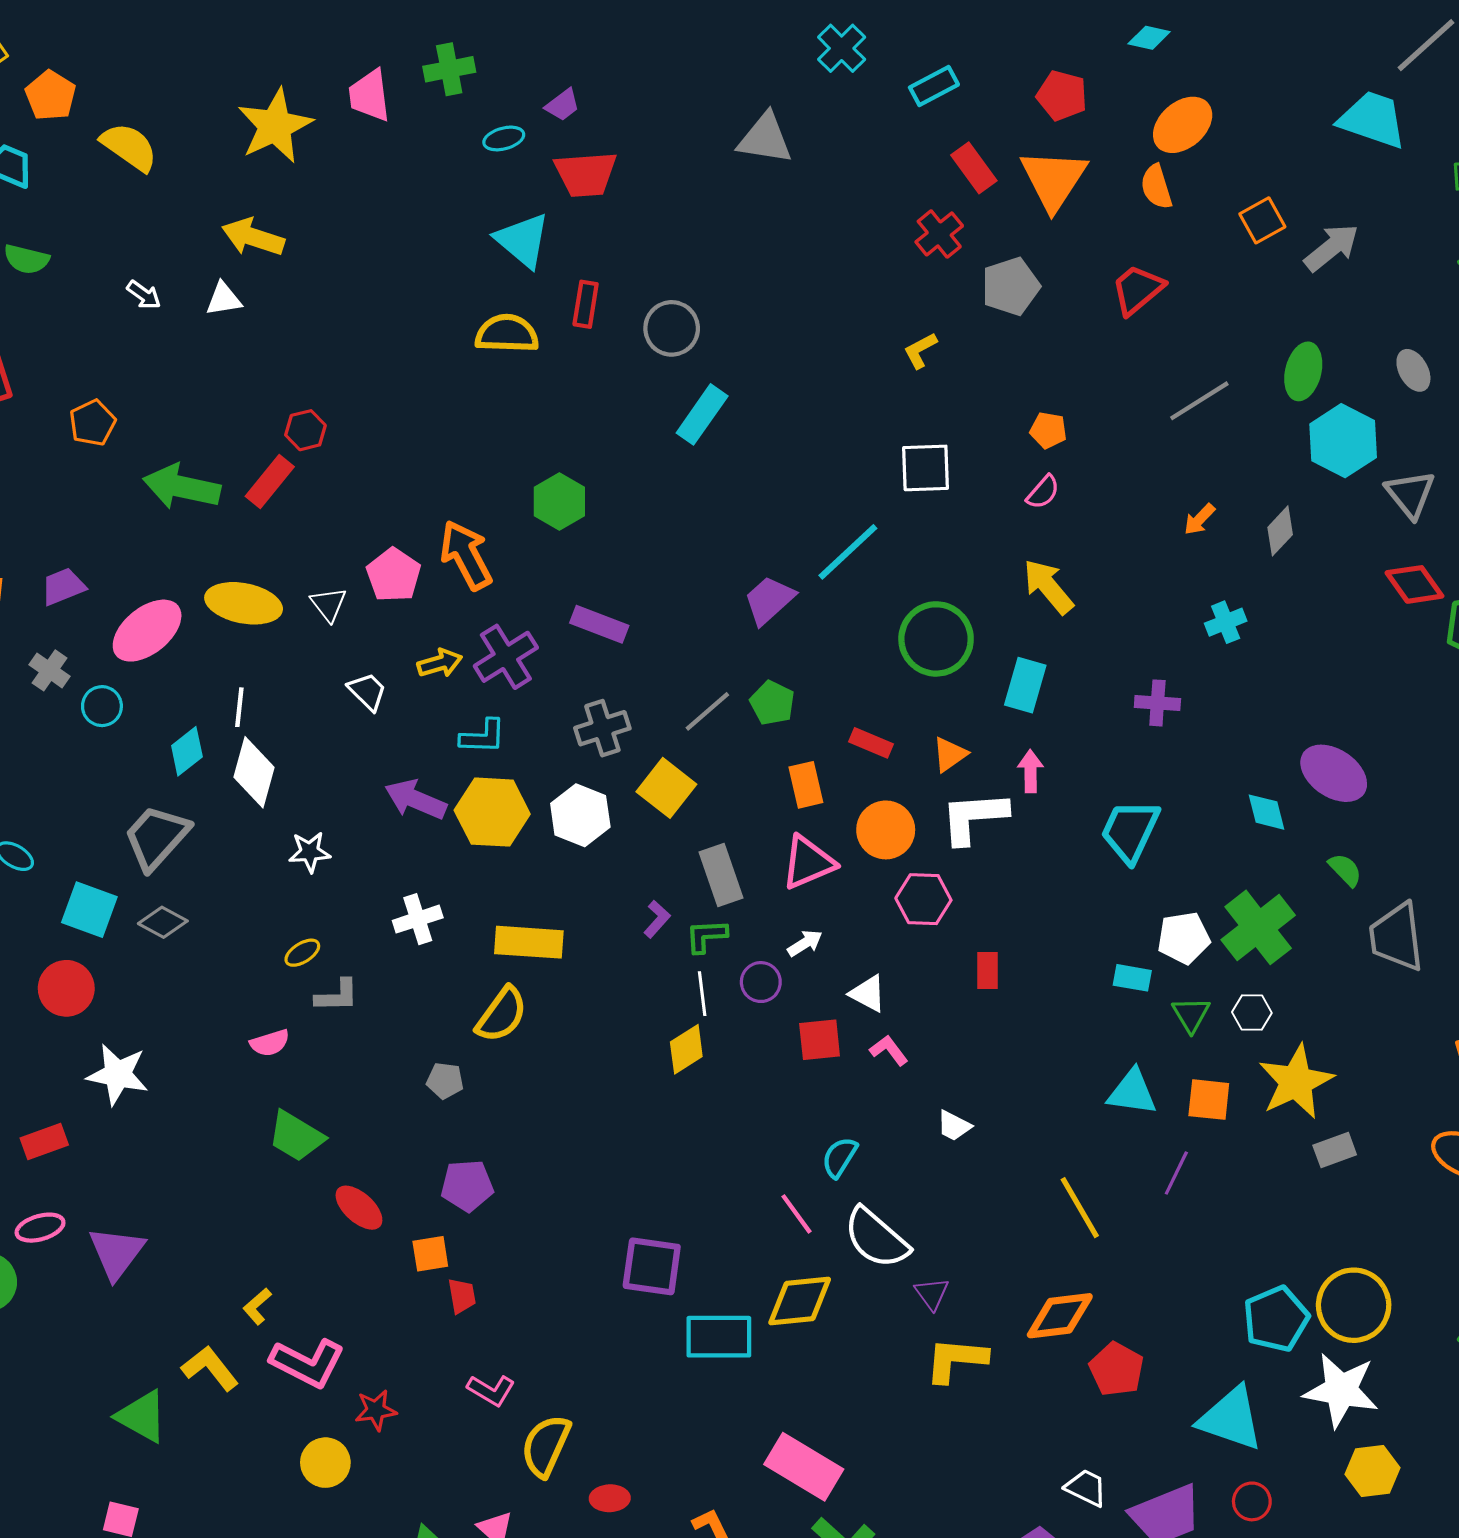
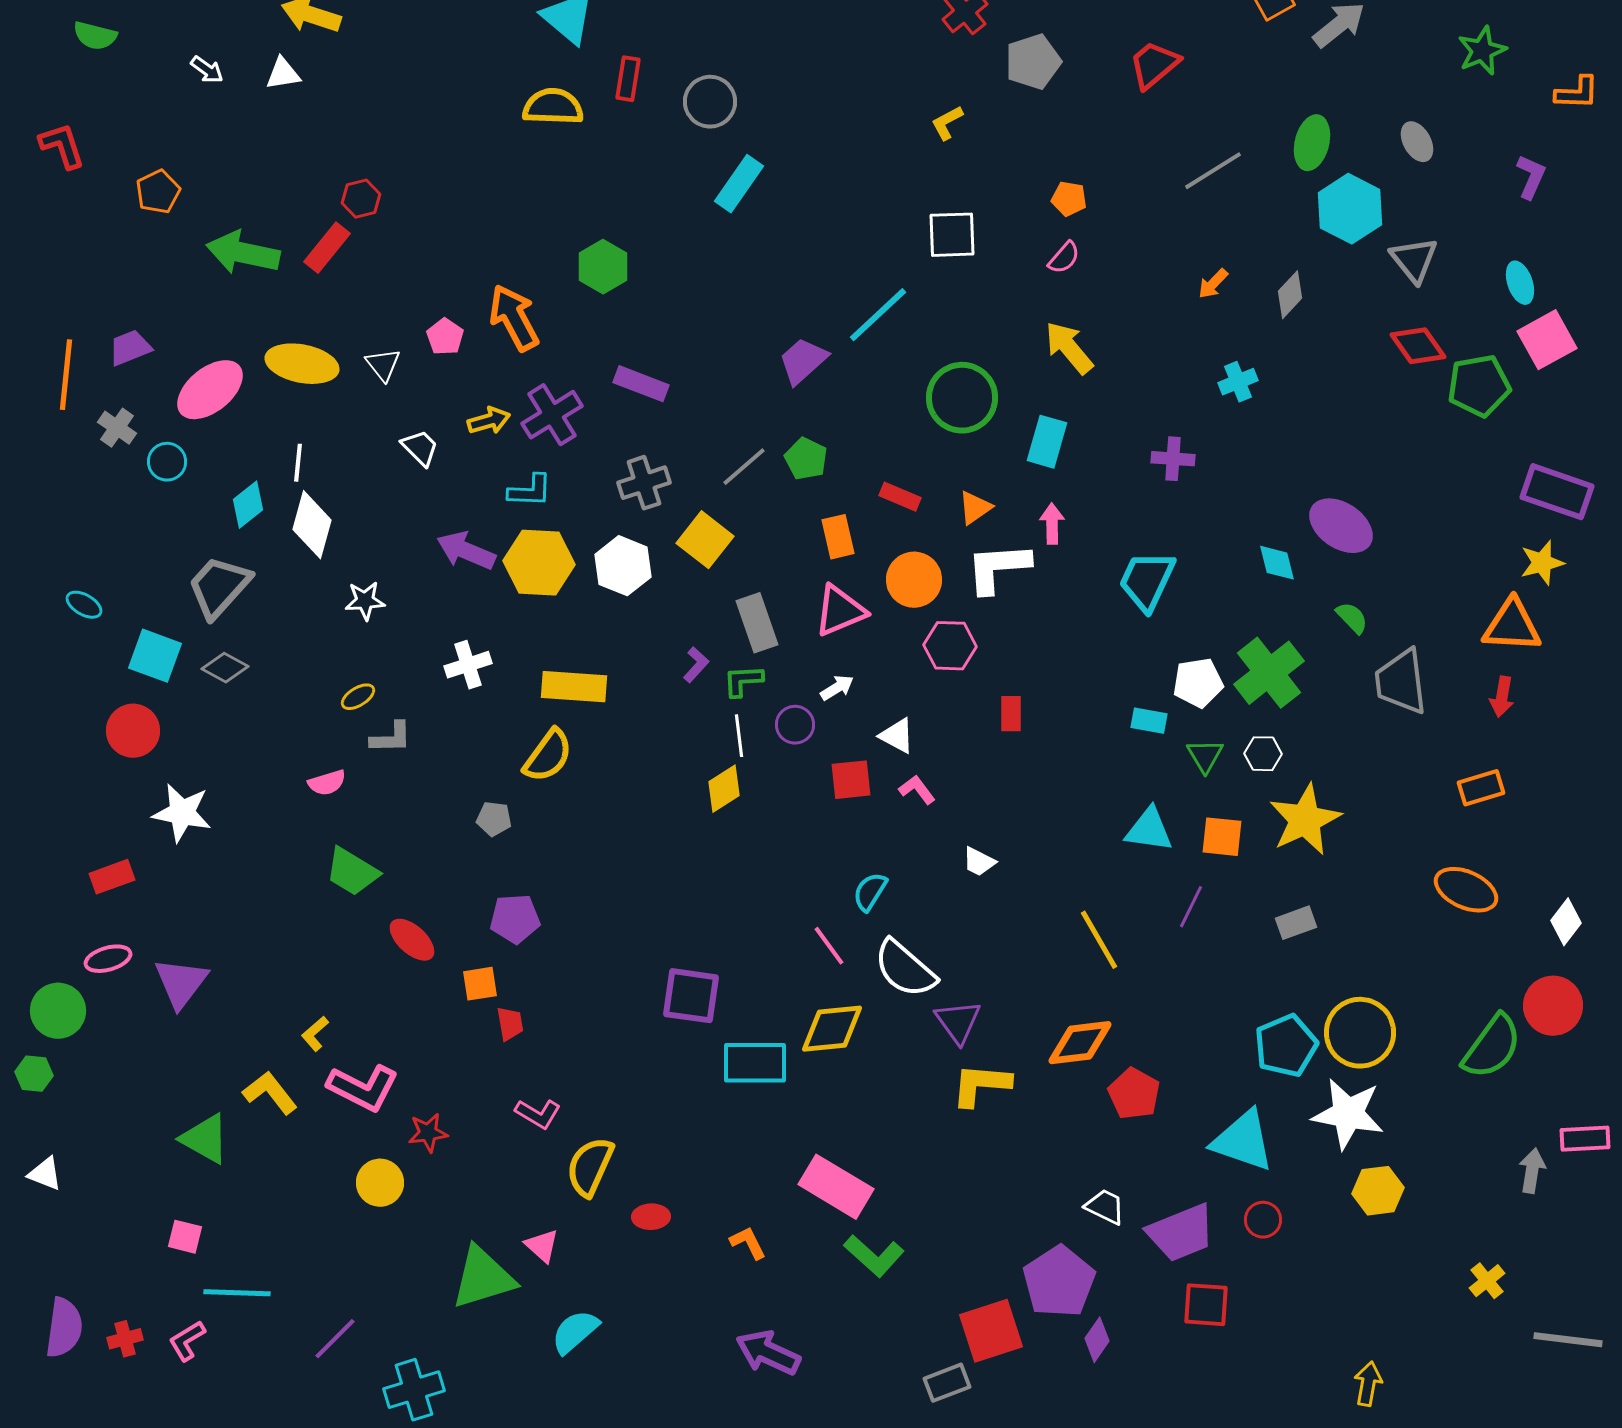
pink pentagon: (394, 575) -> (445, 337), size x0.7
gray rectangle: (1335, 1150) -> (1296, 923), moved
purple triangle: (932, 1294) -> (958, 1022), size x1.4

